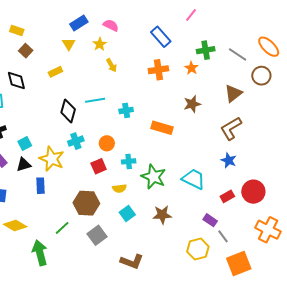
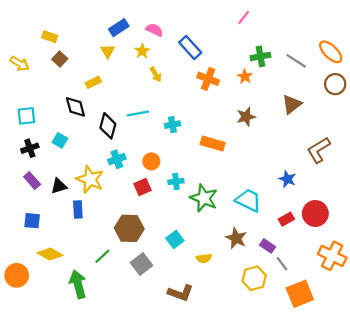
blue rectangle: (161, 37) -> (190, 48), moved
orange cross: (158, 70) -> (208, 79), turned 30
brown circle: (261, 76) -> (335, 84), moved
black diamond: (16, 80) -> (75, 107), moved
brown L-shape: (231, 128) -> (319, 150), moved
cyan square: (25, 144) -> (60, 140), moved, turned -32
yellow semicircle: (119, 188) -> (204, 258), moved
brown star: (162, 215) -> (236, 238), moved, turned 30

